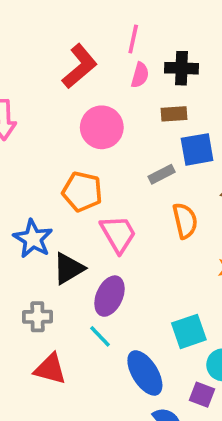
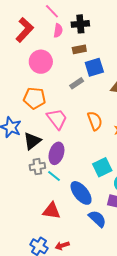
pink line: (133, 39) -> (52, 11), turned -49
orange semicircle: (185, 221) -> (95, 121), moved
gray cross: (38, 317) -> (37, 167), moved
red triangle: (50, 369) -> (52, 211), moved

